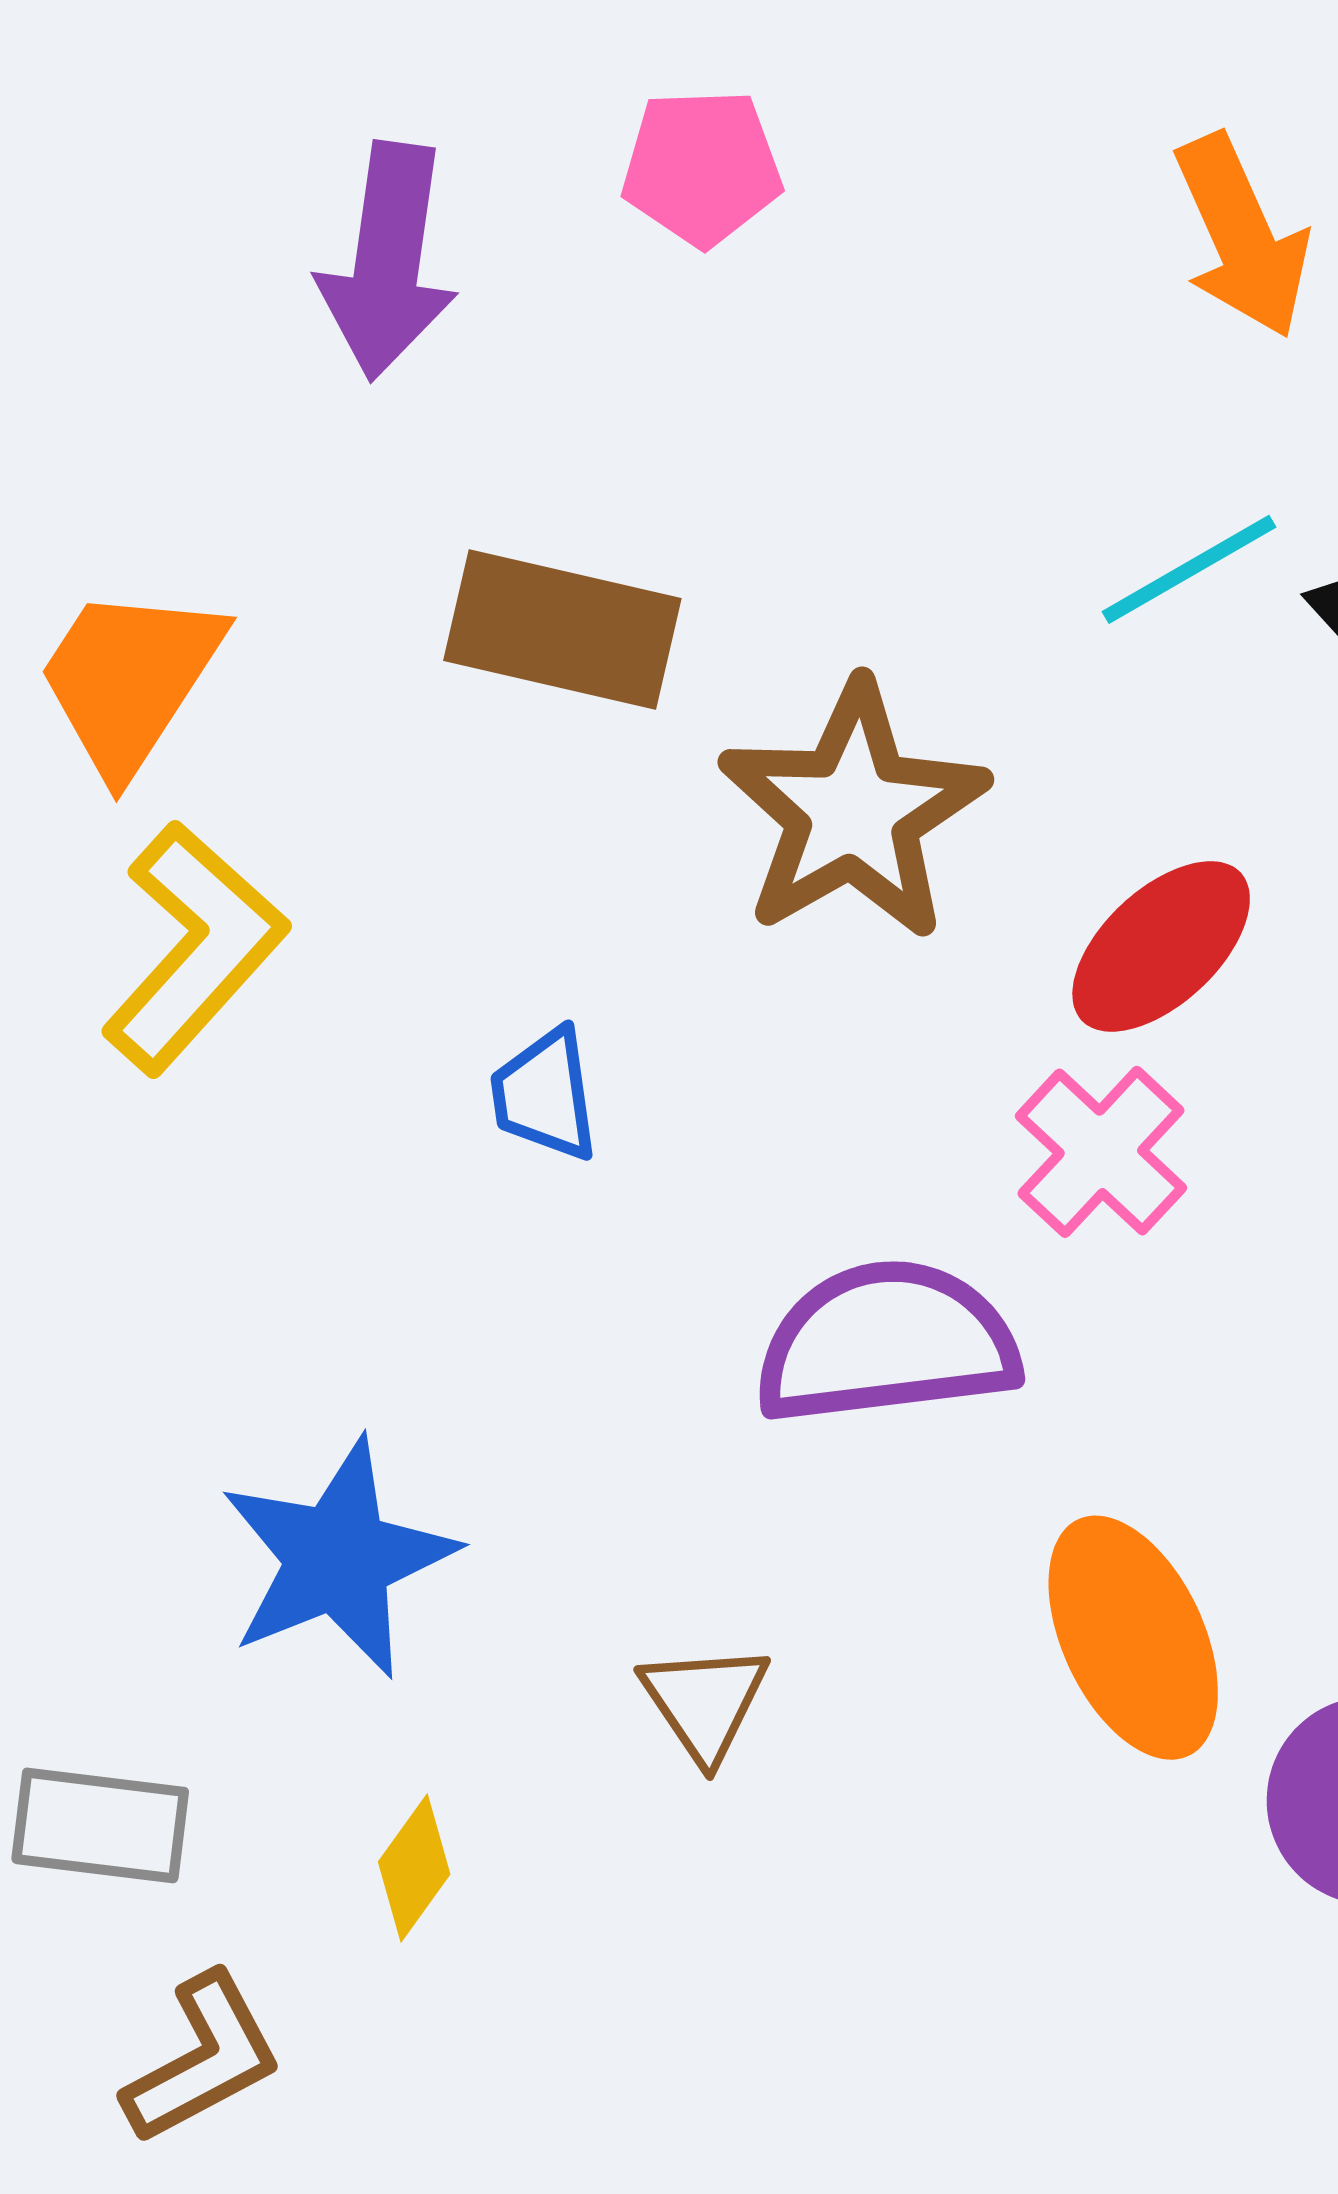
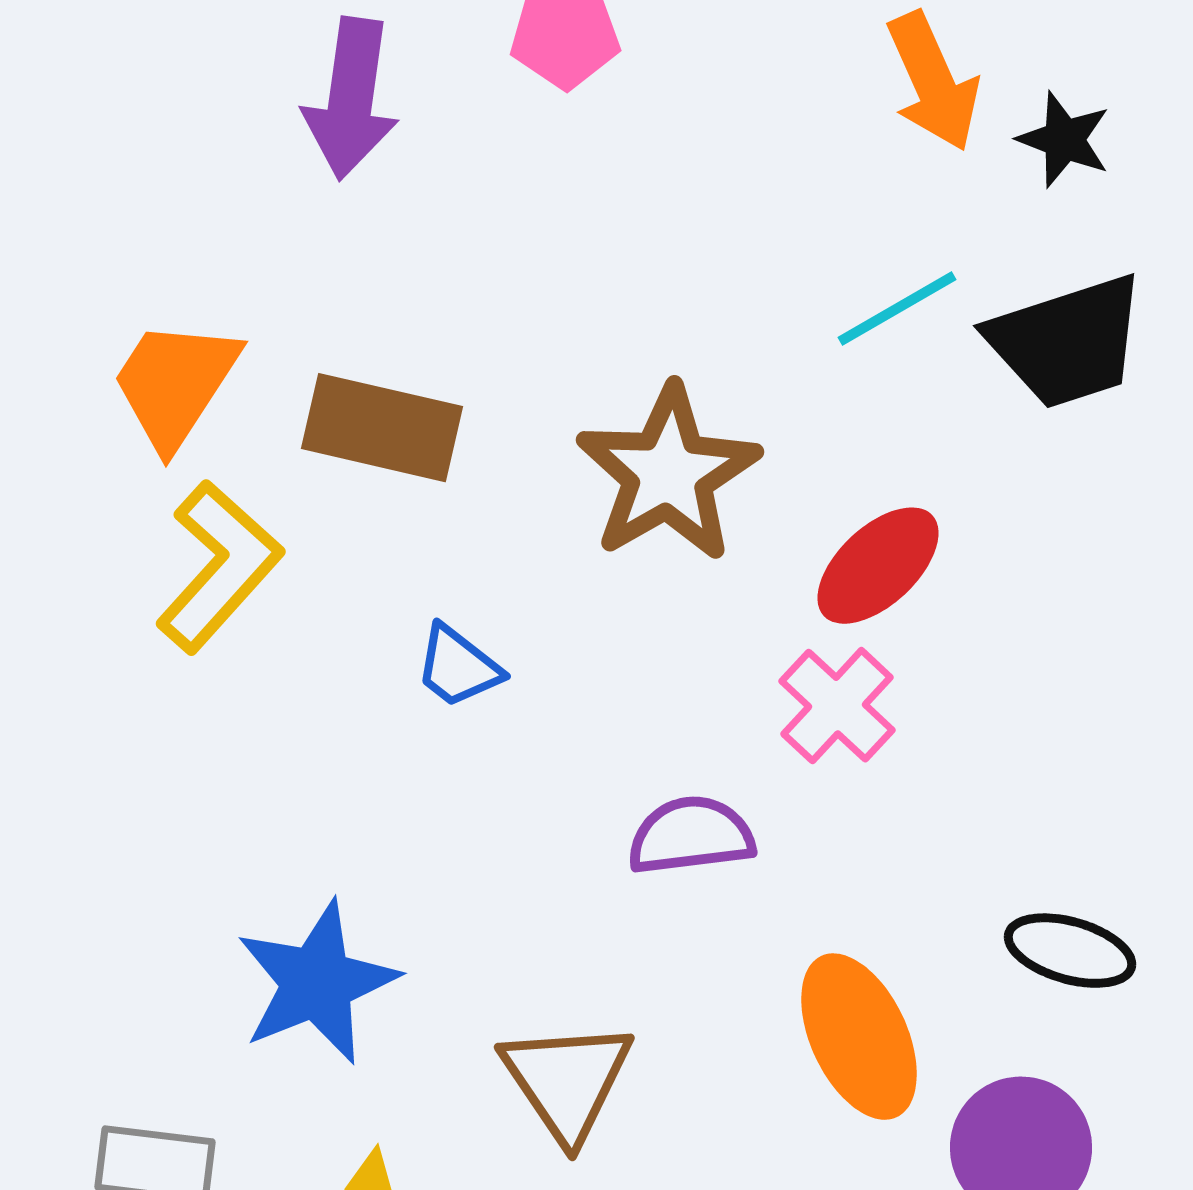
brown rectangle: (562, 630) -> (382, 428), moved
blue trapezoid: (545, 1095) -> (458, 667), turned -44
purple semicircle: (887, 1343) -> (691, 836), size x0.7
brown triangle: (705, 1702) -> (567, 1081), size x1.5

